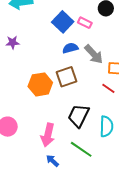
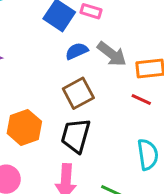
orange hexagon: (40, 84) -> (24, 127), moved
black trapezoid: (79, 116) -> (76, 136), moved

